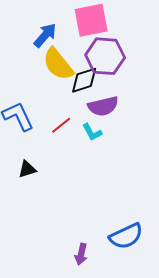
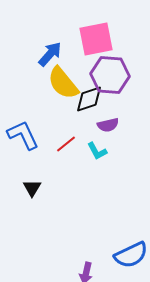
purple semicircle: (103, 106) -> (108, 125), size x0.7
black triangle: (27, 169) -> (32, 188), turned -42

